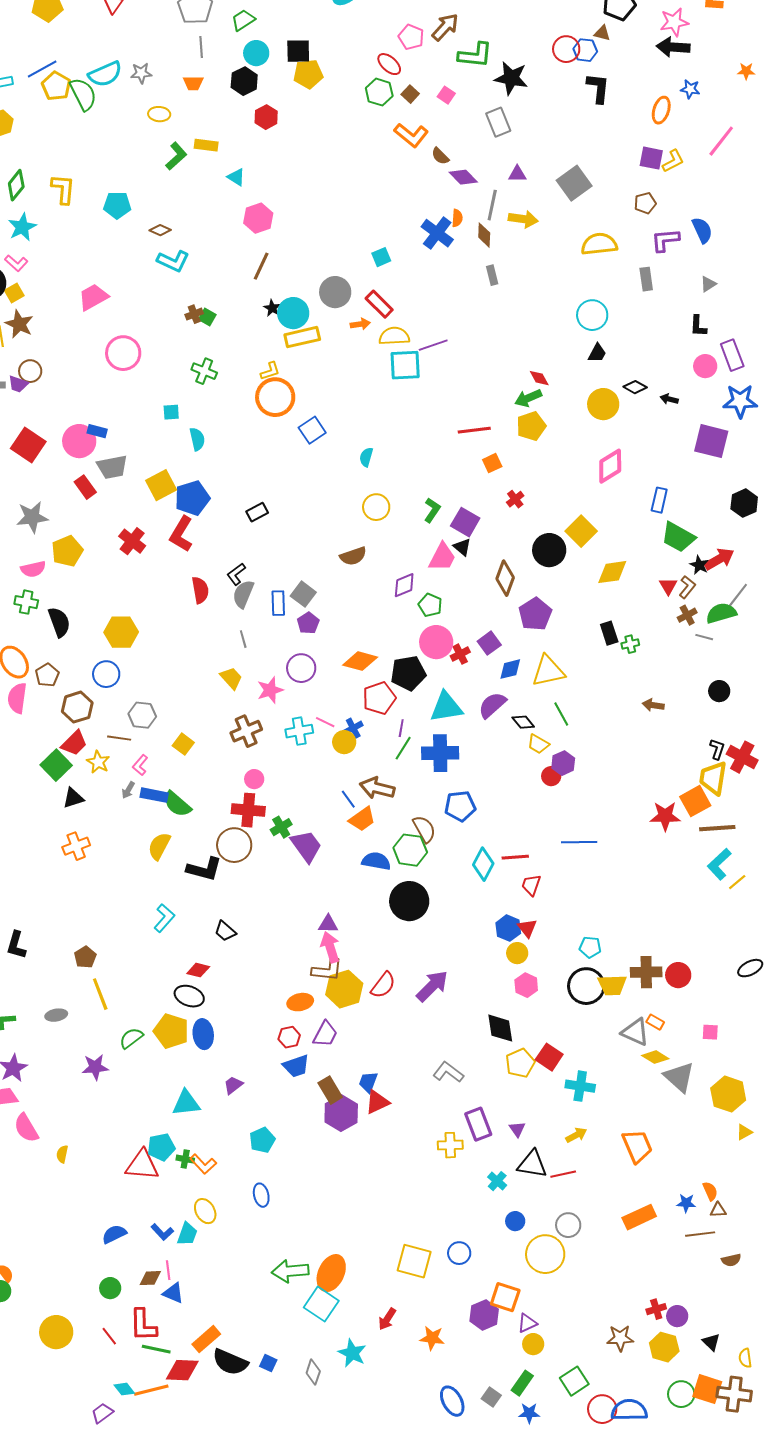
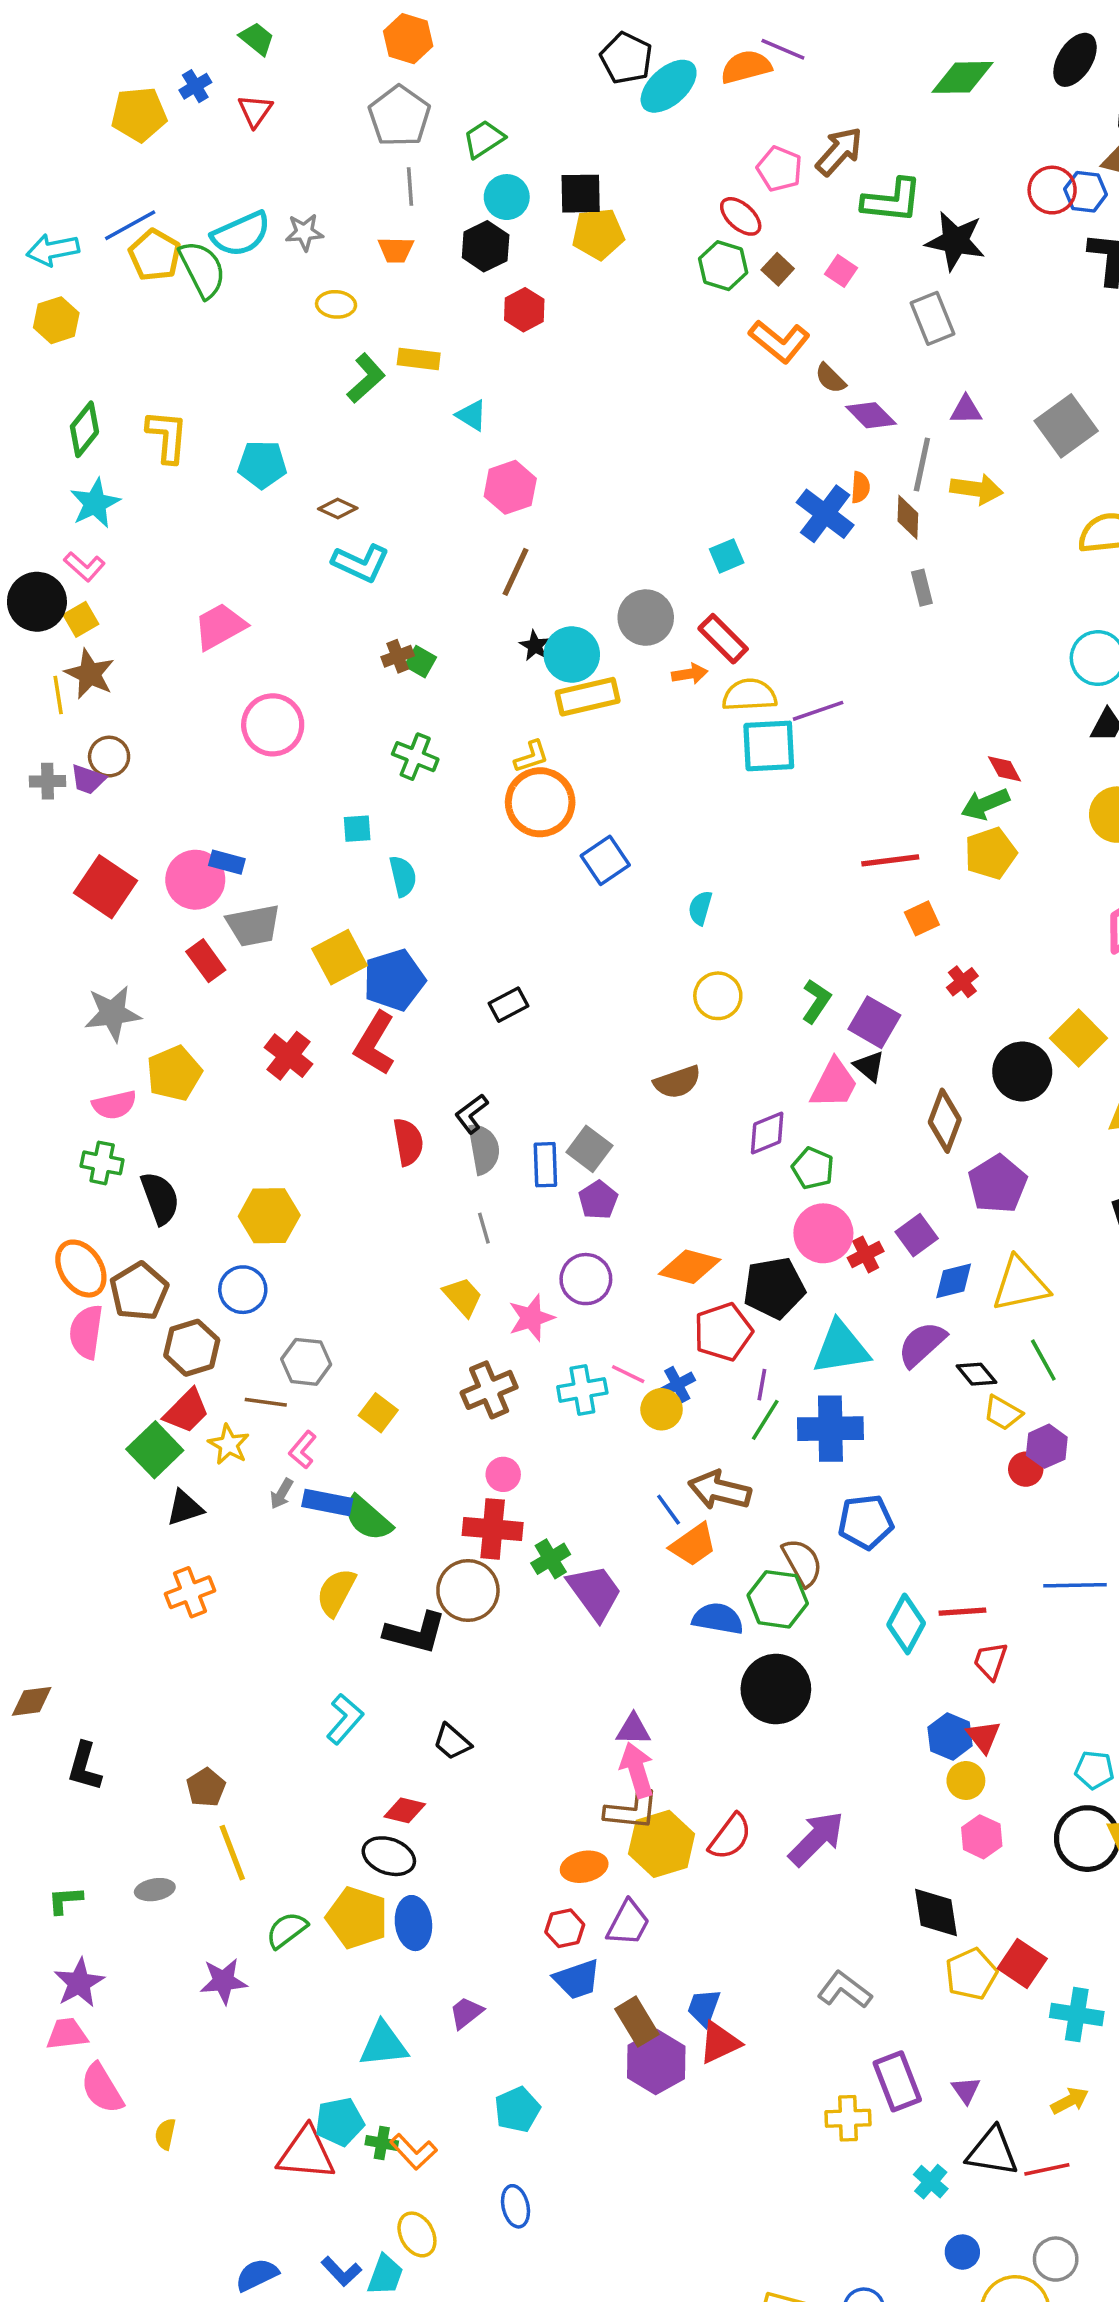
gray semicircle: (243, 594) -> (484, 1149), turned 148
brown pentagon: (47, 675) -> (139, 1291), size x1.4

